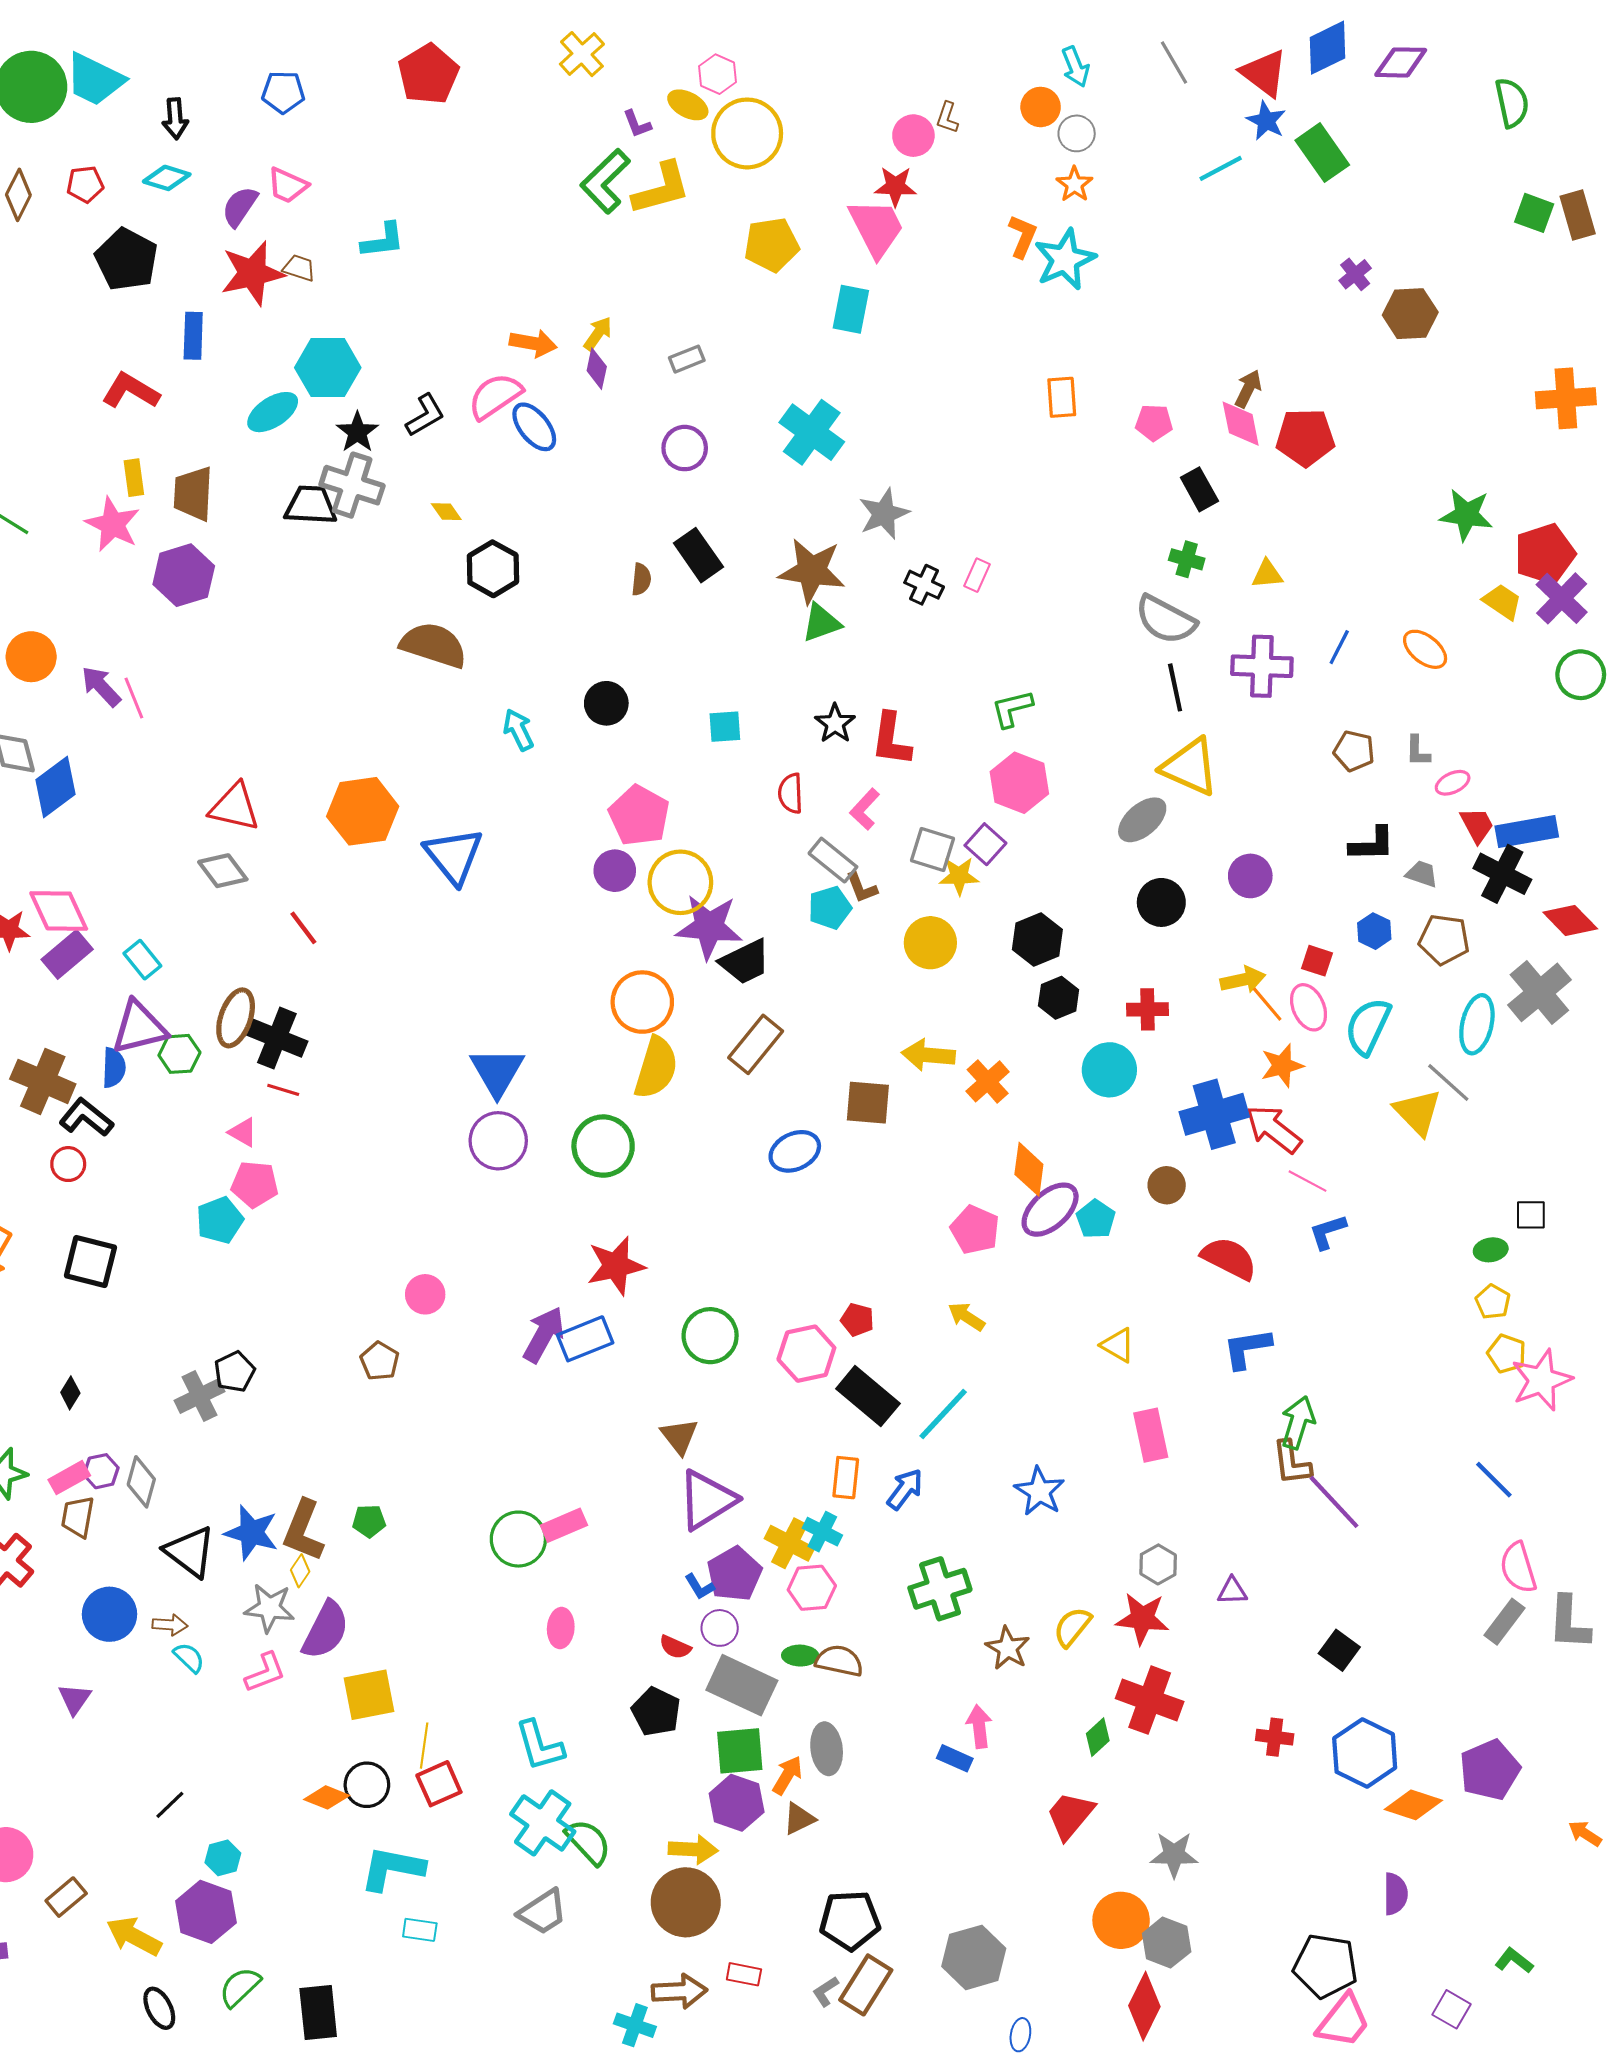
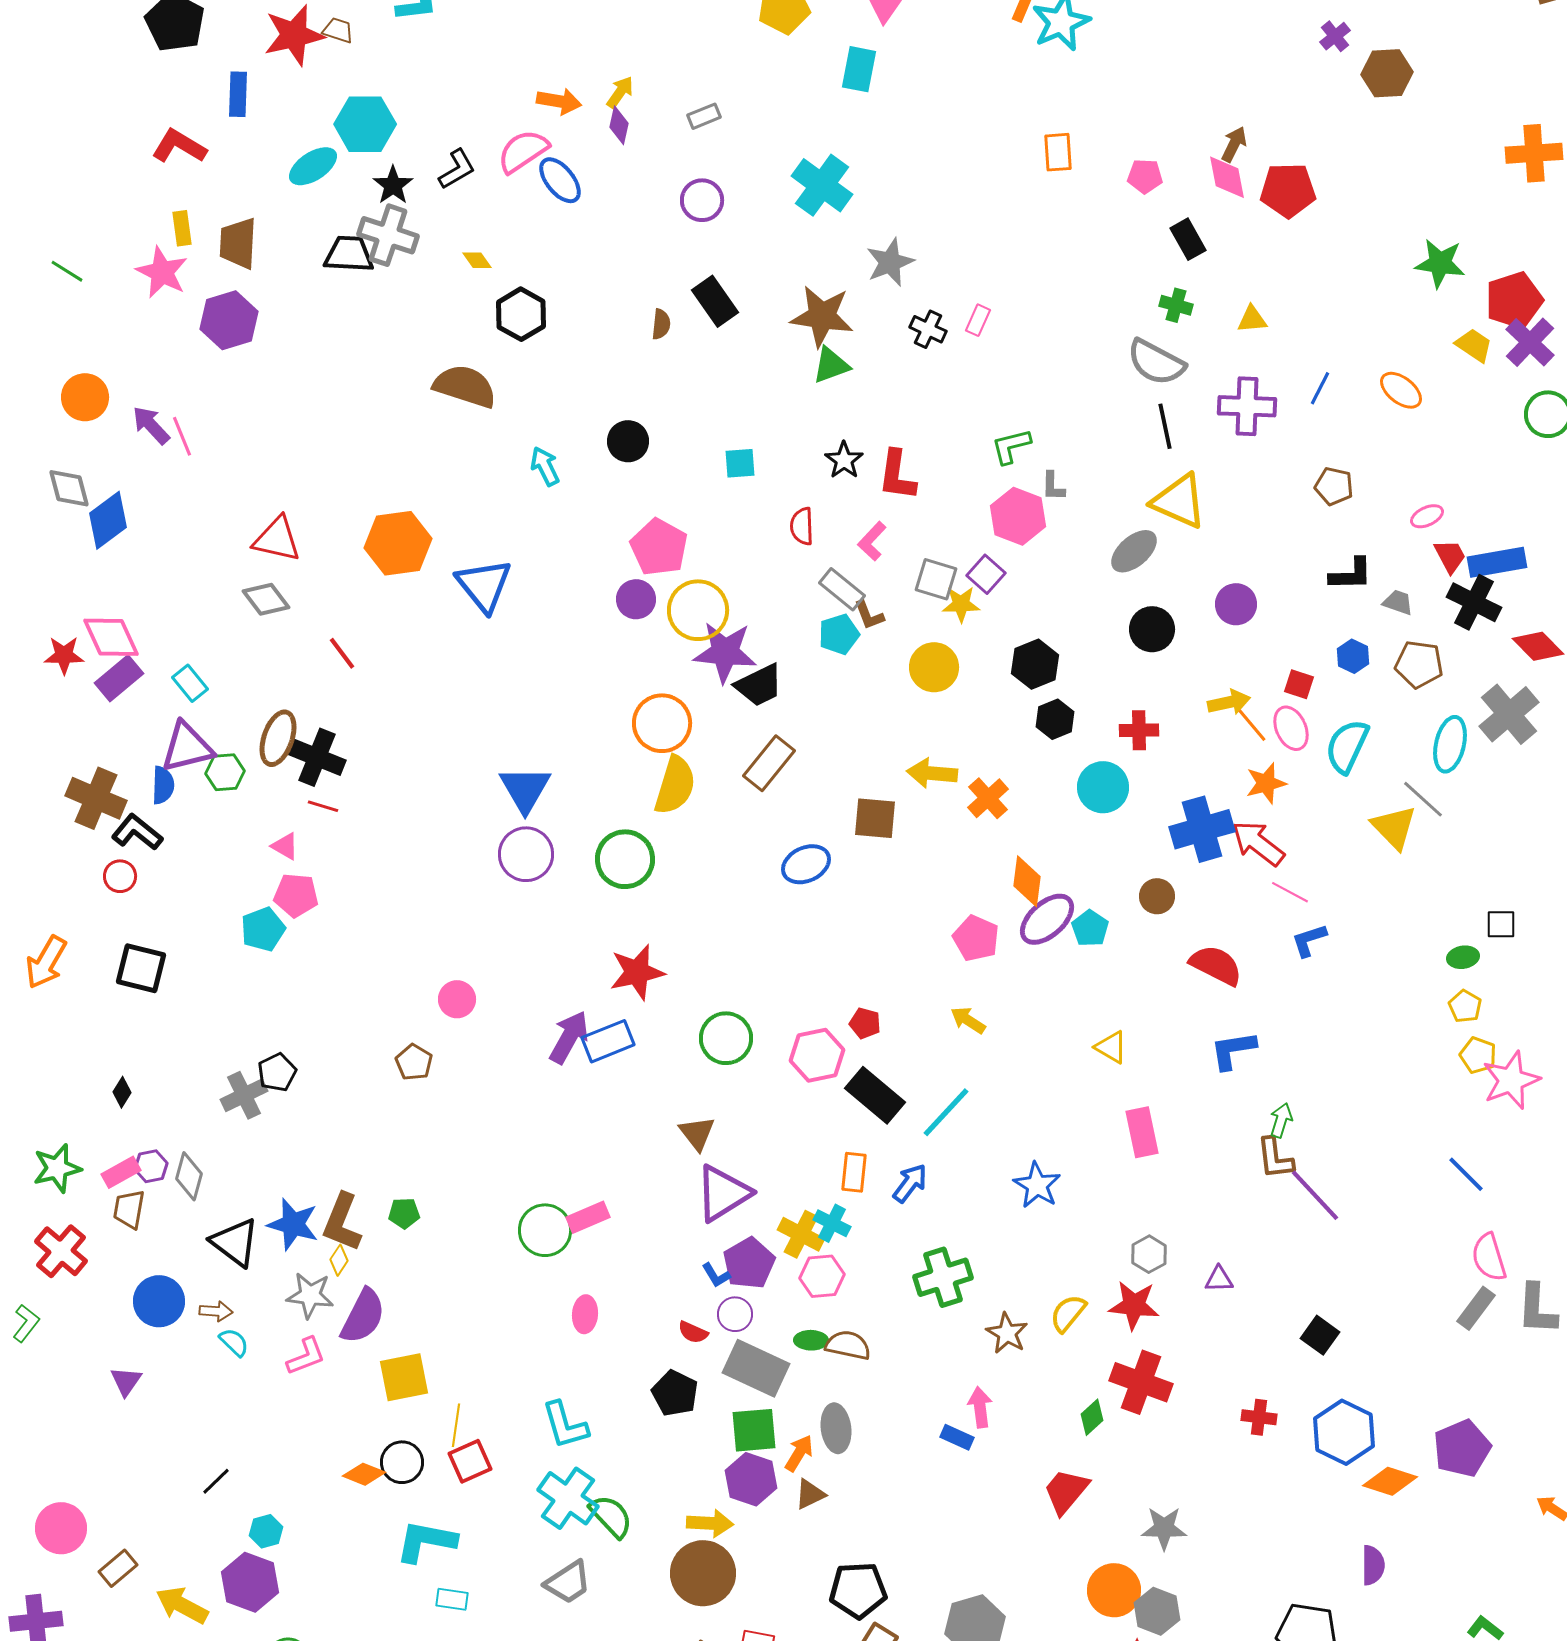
gray L-shape: (1418, 751) -> (1053, 486), moved
green arrow: (1298, 1423) -> (1281, 1120), size x0.7

